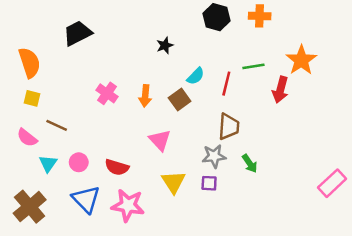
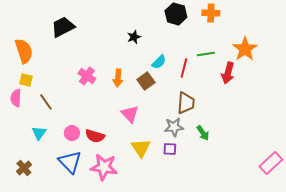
brown line: (57, 125) -> (46, 102), turned 30
pink semicircle: (27, 138) -> (16, 98), moved, turned 54
pink circle: (79, 162) -> (72, 133), moved
pink rectangle: (332, 183) -> (271, 163), moved
brown cross: (30, 207) -> (24, 168), size x0.6

